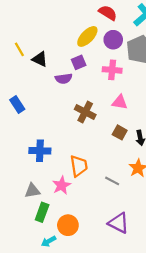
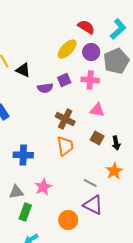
purple square: (79, 62) -> (64, 80), moved
orange trapezoid: (79, 166) -> (65, 146), moved
purple triangle: (119, 223) -> (93, 205), moved
orange circle: (68, 225) -> (68, 220), moved

